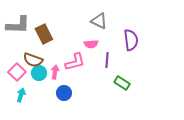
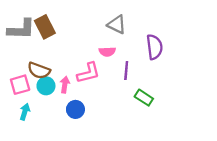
brown rectangle: (44, 34) -> (45, 27), moved
pink square: (17, 72) -> (20, 85), turned 30

